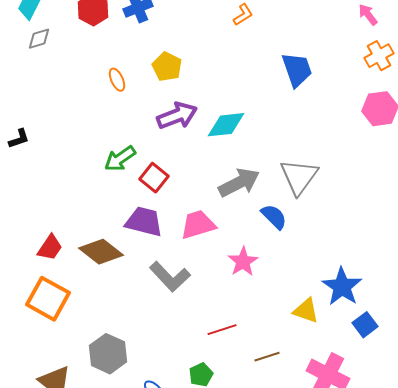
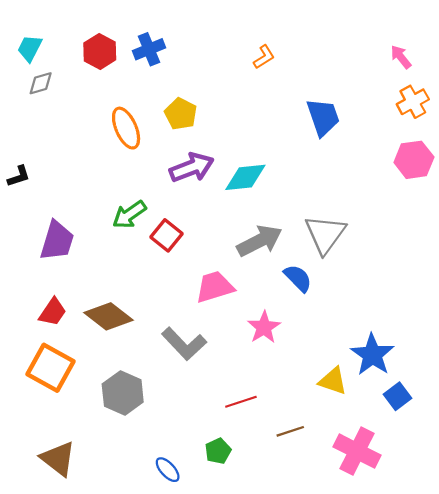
orange ellipse: (117, 80) -> (126, 128), size x1.6
black L-shape: (19, 139) -> (19, 176), moved
purple trapezoid: (144, 222) -> (57, 241), moved, turned 93
gray hexagon: (108, 354) -> (123, 393), moved

